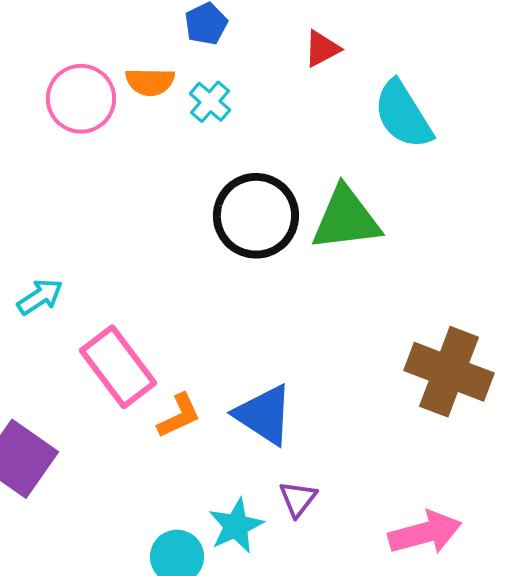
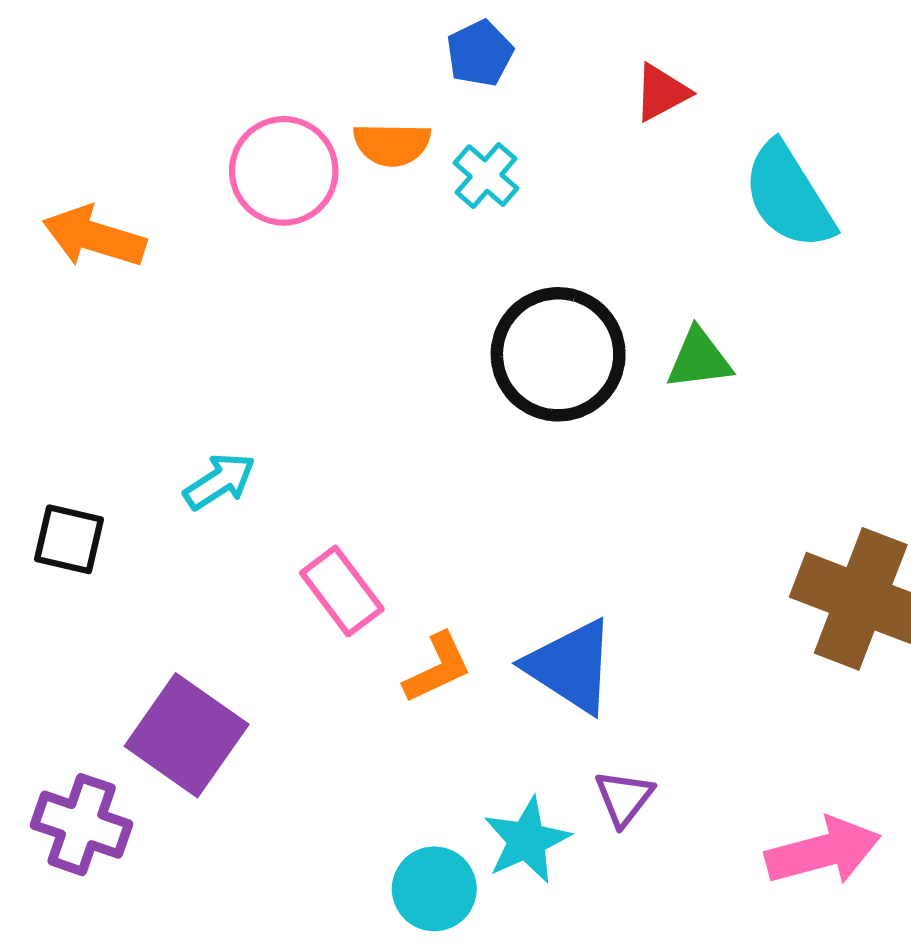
green triangle: (346, 219) -> (699, 359), size x0.6
pink rectangle: (118, 367) -> (342, 591), size x0.7

